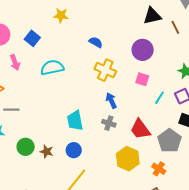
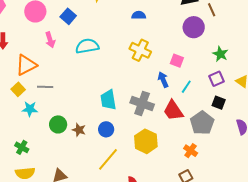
blue semicircle: (96, 42) -> (139, 15), moved, turned -32
purple circle: (143, 50) -> (194, 27), moved
cyan line: (159, 98) -> (186, 87), moved
blue arrow: (111, 101) -> (163, 80), moved
gray cross: (109, 123) -> (142, 103), size x1.6
yellow hexagon: (128, 159) -> (146, 141), moved

